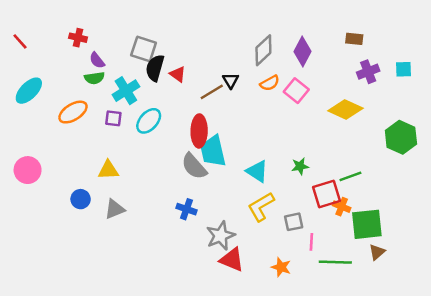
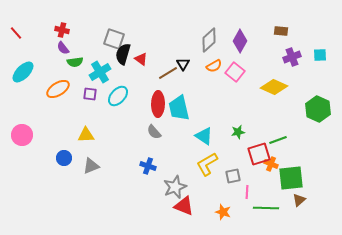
purple semicircle: (97, 60) -> (63, 48), moved
cyan trapezoid: (213, 151) -> (179, 108), moved
gray semicircle: (194, 166) -> (154, 132), size x0.7

